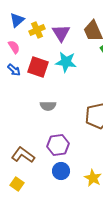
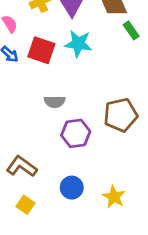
purple hexagon: (58, 145) -> (76, 133), moved
yellow square: (17, 184) -> (26, 205), moved

